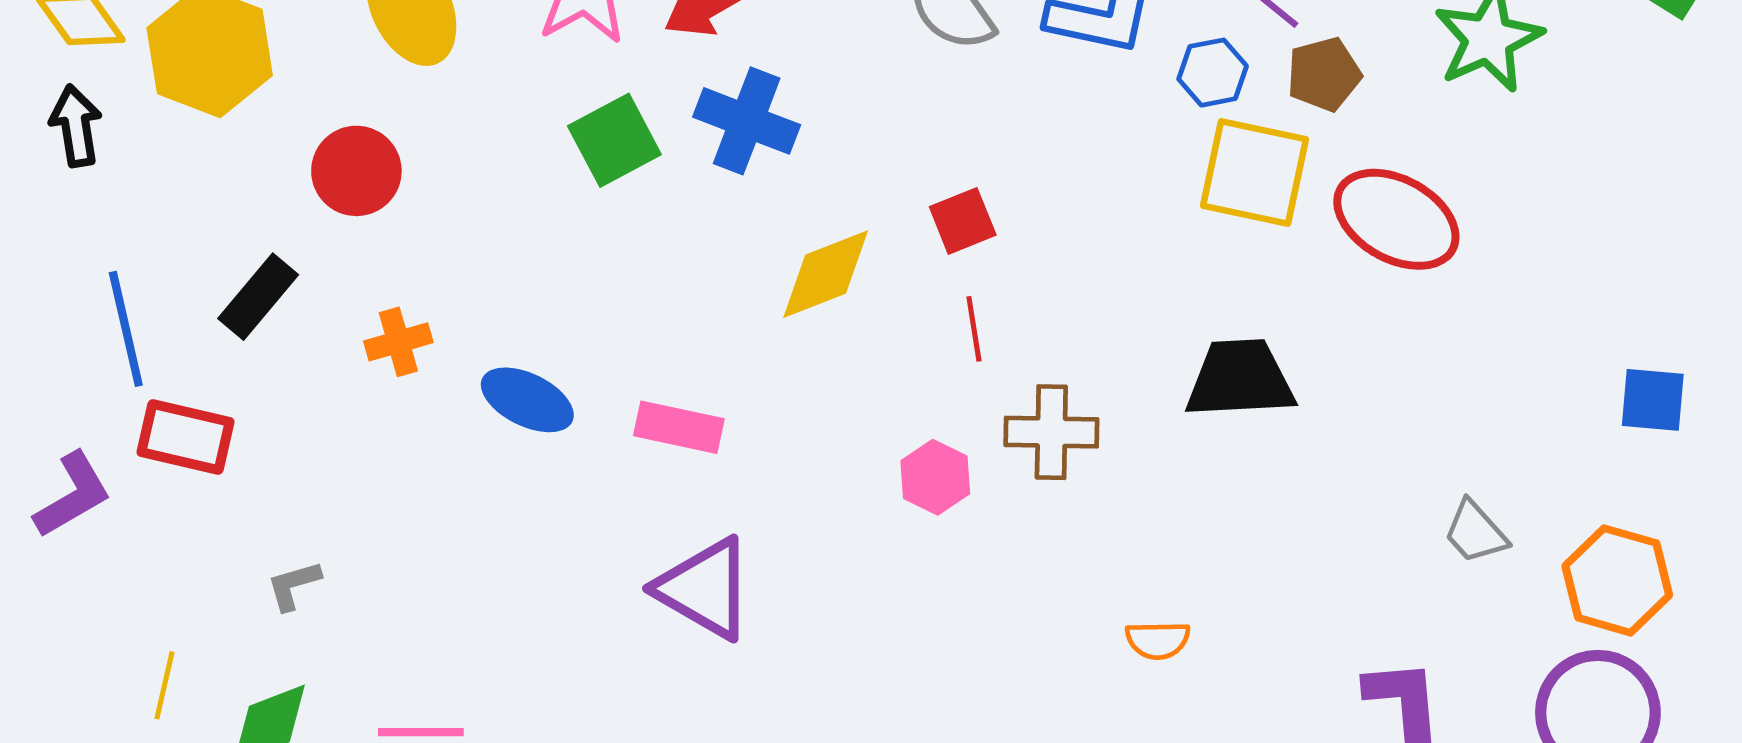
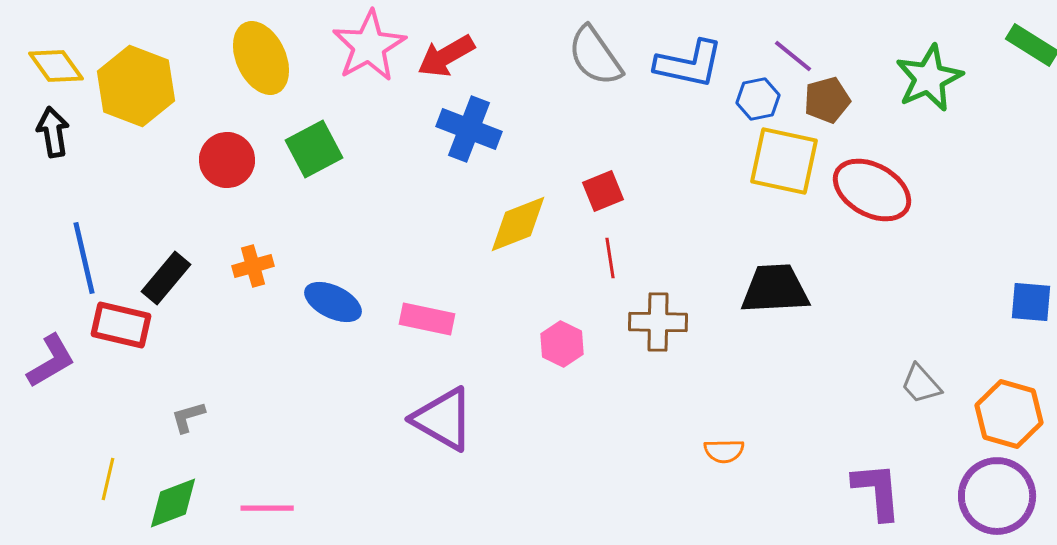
green square: (614, 140) -> (314, 149), moved
black rectangle: (258, 297) -> (166, 278), moved
pink hexagon: (935, 477) -> (562, 344), moved

